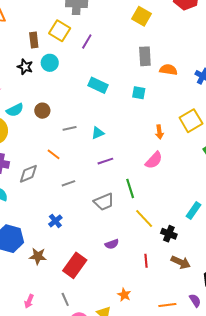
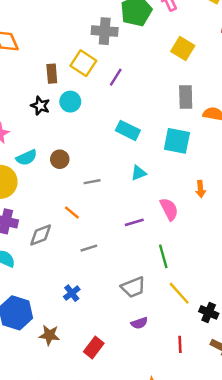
cyan square: (139, 93) -> (177, 141), size x1.6
cyan triangle: (98, 133) -> (139, 173), moved
pink semicircle: (154, 160) -> (169, 209), moved, turned -72
gray trapezoid: (104, 202) -> (133, 287), moved
red rectangle: (75, 265) -> (94, 347), size x0.7

